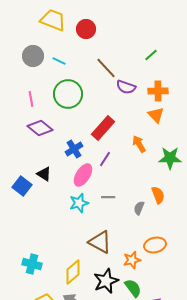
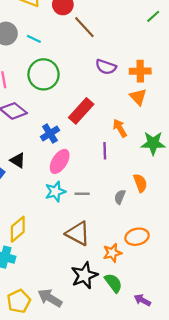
green line: (151, 55) -> (153, 16), moved
brown line: (106, 68) -> (84, 27), moved
purple line: (105, 159) -> (105, 151), moved, turned -35
gray line: (108, 197) -> (82, 194), moved
yellow diamond: (73, 272) -> (18, 229), moved

